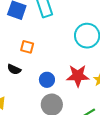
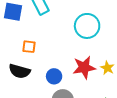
black semicircle: (14, 69) -> (20, 71), size x1.5

